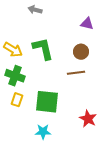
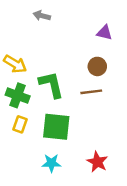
green L-shape: (43, 49) -> (51, 85), moved
red star: (88, 119) -> (97, 162), moved

